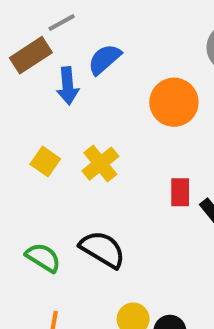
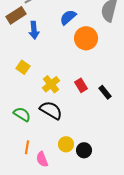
blue semicircle: (104, 59) -> (68, 17), moved
yellow cross: (100, 164) -> (51, 84), moved
red rectangle: (180, 192) -> (81, 85), moved, turned -32

